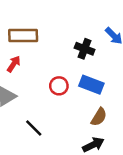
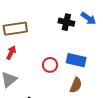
black cross: (85, 49) -> (66, 22), moved
brown semicircle: (99, 117) -> (76, 85), moved

